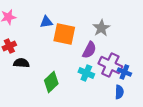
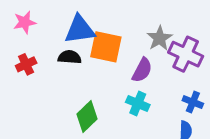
blue triangle: (46, 22) -> (80, 30), size x1.6
black semicircle: (21, 63) -> (70, 57), moved
purple cross: (110, 65) -> (186, 54), moved

